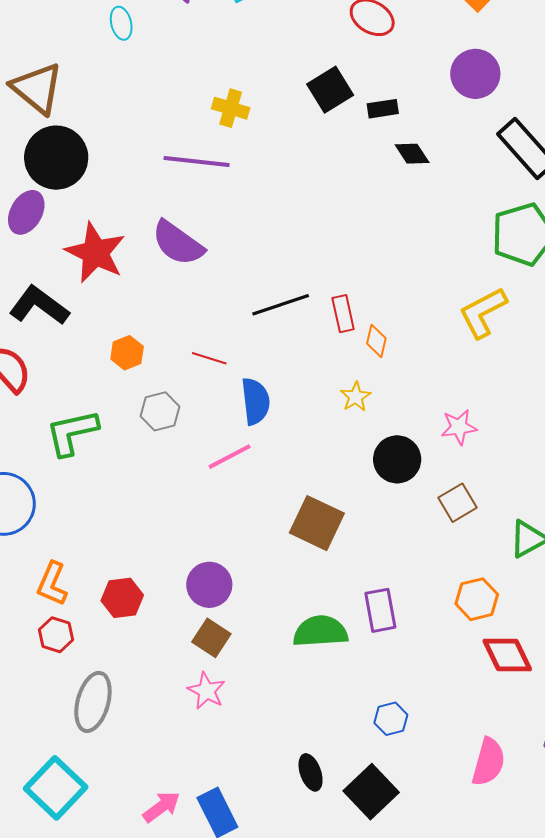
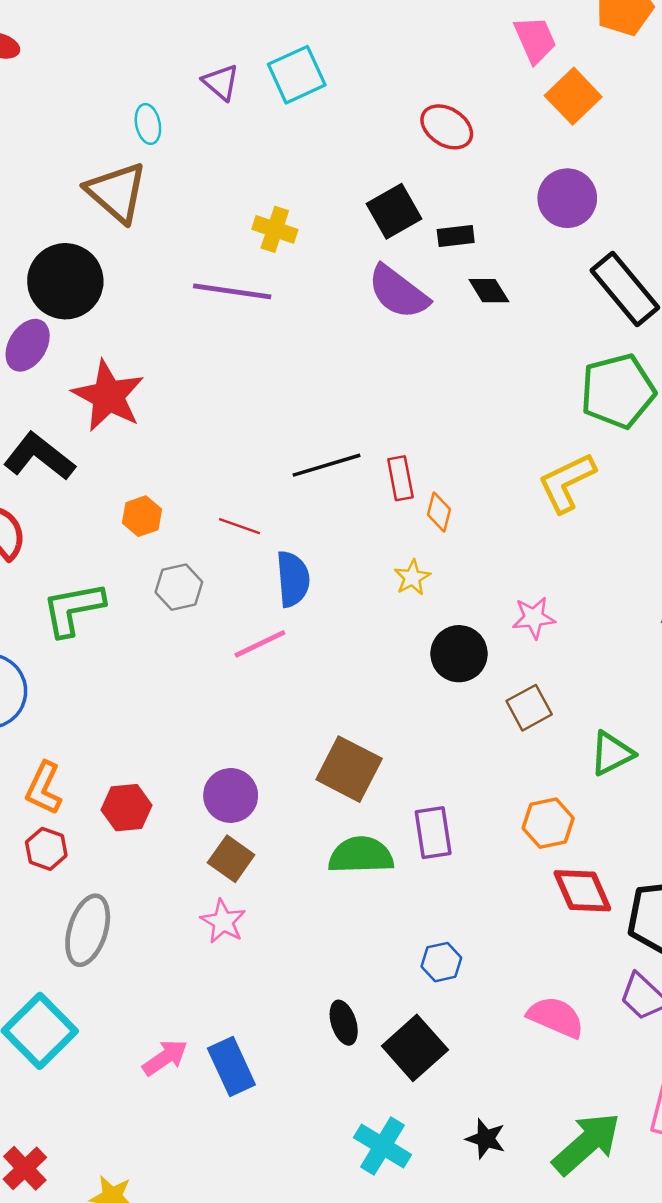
brown triangle: (37, 88) -> (117, 192), moved
purple semicircle: (178, 243) -> (398, 292), moved
brown square: (317, 523) -> (349, 769), moved
pink semicircle: (488, 762) -> (556, 1017), turned -84

